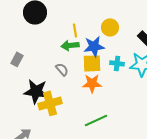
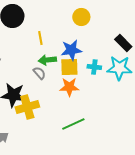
yellow circle: (110, 27) -> (81, 17), moved
yellow line: (75, 30) -> (40, 38), moved
green arrow: (70, 45) -> (47, 60), moved

